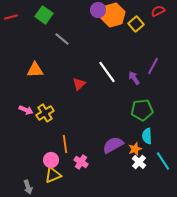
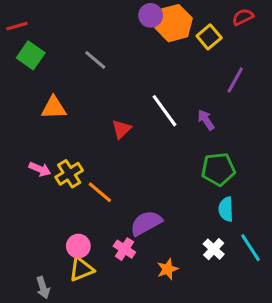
green square: (44, 15) -> (31, 55), moved
purple line: (153, 66) -> (235, 80), moved
orange line: (65, 144) -> (100, 192), moved, turned -42
purple semicircle: (113, 145) -> (146, 223), moved
orange star: (135, 149) -> (168, 269), moved

